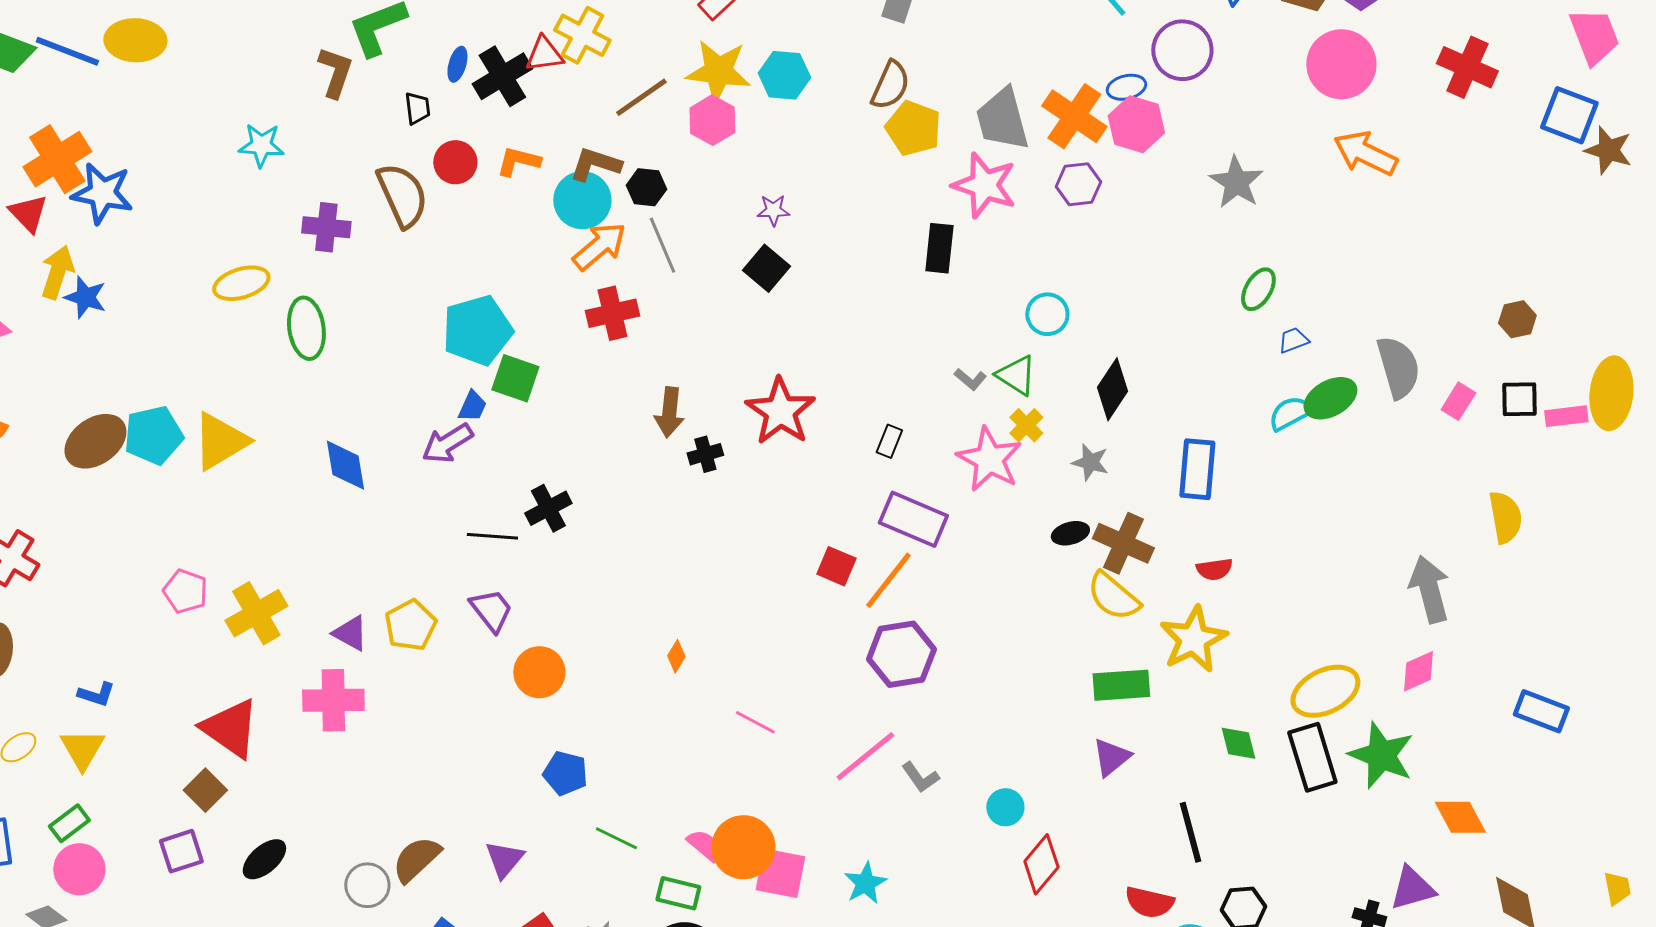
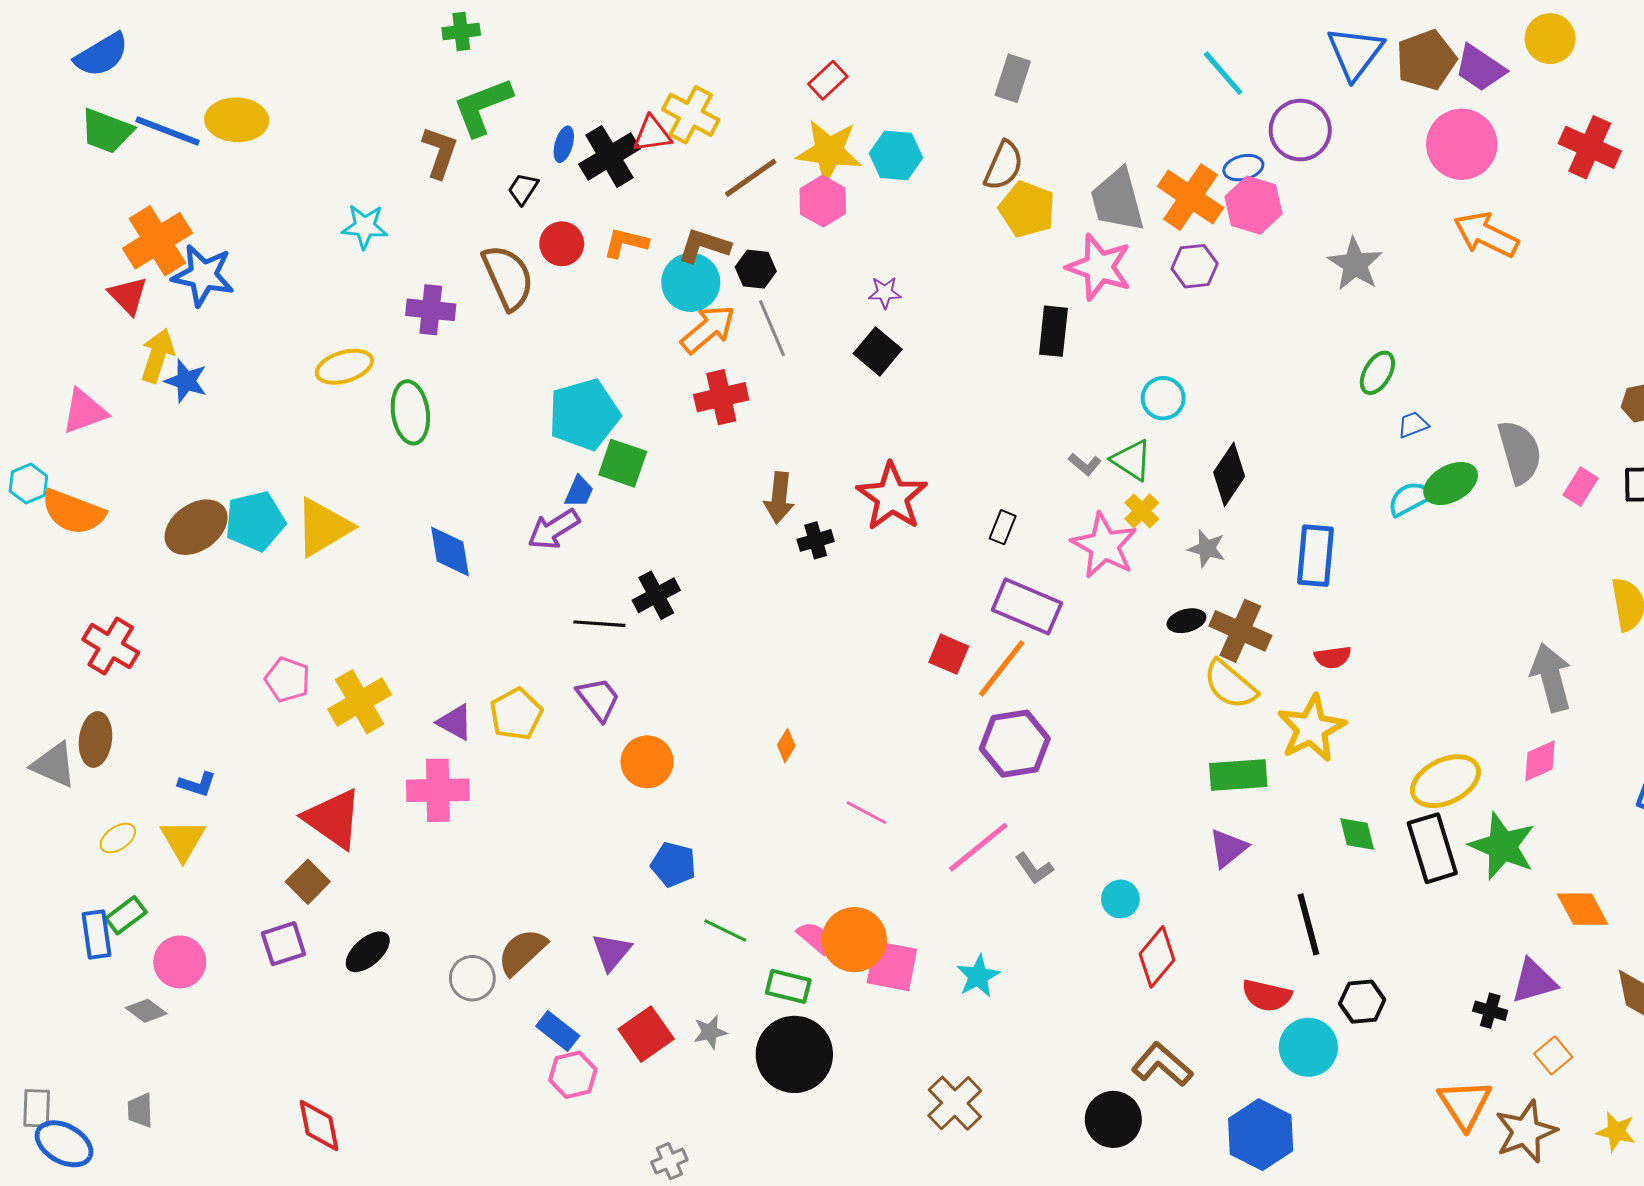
black trapezoid: (417, 108) -> (523, 189), turned -140
green rectangle: (69, 823) -> (126, 915), moved

